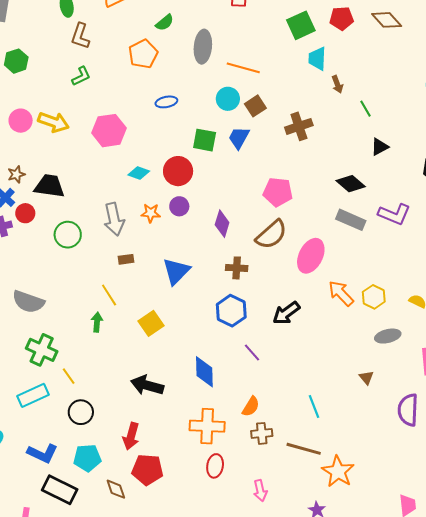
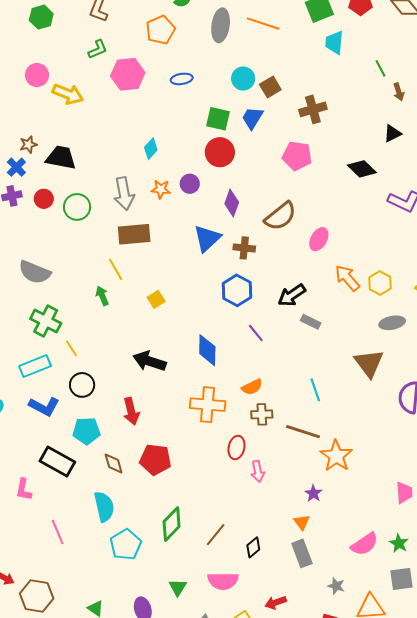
green hexagon: (16, 61) -> (41, 17), moved
orange line: (243, 68) -> (263, 24), moved
brown arrow: (337, 84) -> (399, 92), moved
green line: (366, 109) -> (380, 68), moved
pink circle: (21, 121) -> (37, 75), moved
pink hexagon: (109, 131) -> (128, 74), moved
red circle: (178, 171) -> (220, 152), moved
cyan diamond: (139, 173) -> (151, 149), turned -70
pink pentagon: (278, 192) -> (297, 156), moved
red circle: (25, 213) -> (44, 199), moved
gray rectangle: (351, 220) -> (311, 322), moved, size x0.7
pink ellipse: (311, 256) -> (319, 239), size x0.7
brown rectangle: (126, 259) -> (134, 234), size x2.0
blue triangle: (176, 271) -> (207, 238), moved
green arrow: (97, 322) -> (102, 296), turned -30
yellow square: (151, 323) -> (156, 299), size x0.7
brown triangle: (366, 377) -> (369, 363), size x2.0
orange semicircle: (251, 407) -> (252, 387), turned 30
red arrow: (131, 436) -> (131, 411), turned -32
blue L-shape: (42, 453) -> (44, 406), moved
red ellipse: (215, 466) -> (237, 448), moved
red pentagon: (148, 470) -> (155, 460), moved

